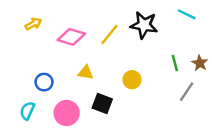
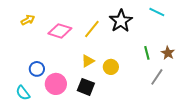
black star: (144, 25) -> (121, 21), turned 30
yellow triangle: (86, 73) -> (88, 61), moved, turned -40
cyan semicircle: (27, 111) -> (23, 93), turned -63
pink circle: (67, 113) -> (56, 84), moved

